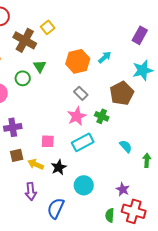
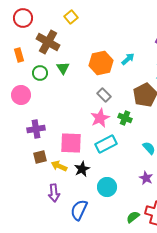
yellow square: (48, 27) -> (71, 17), moved
green circle: (23, 78) -> (40, 73), moved
pink square: (48, 141) -> (71, 143), size x1.6
purple star: (123, 189) -> (146, 178), moved
green semicircle: (110, 215) -> (133, 217), turned 48

